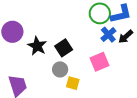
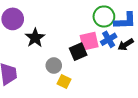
black square: (64, 48) -> (78, 52), moved
pink square: (99, 62) -> (89, 41), moved

